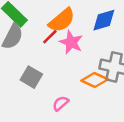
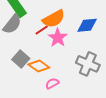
orange diamond: (95, 80) -> (39, 66), moved
pink semicircle: (61, 103) -> (52, 83), moved

